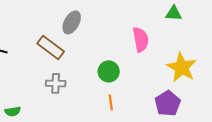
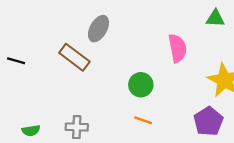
gray cross: (56, 83) -> (77, 127), moved
orange line: (111, 102) -> (143, 120), turned -63

